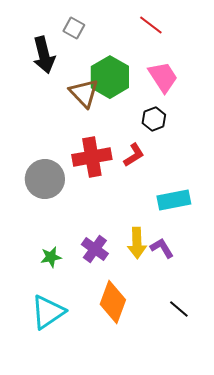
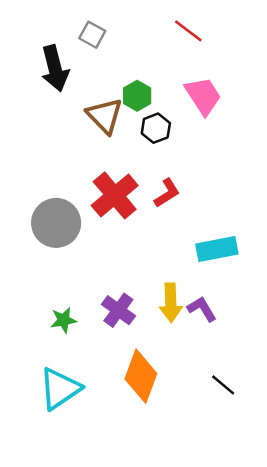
green hexagon: (110, 77) -> (137, 96), size x0.6
black hexagon: (154, 119) -> (156, 128), moved
red cross: (92, 157) -> (115, 195), turned -30

